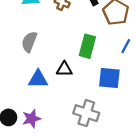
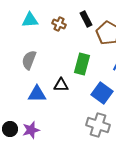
blue square: (109, 78) -> (102, 93), turned 30
gray cross: (86, 113) -> (98, 125), moved

